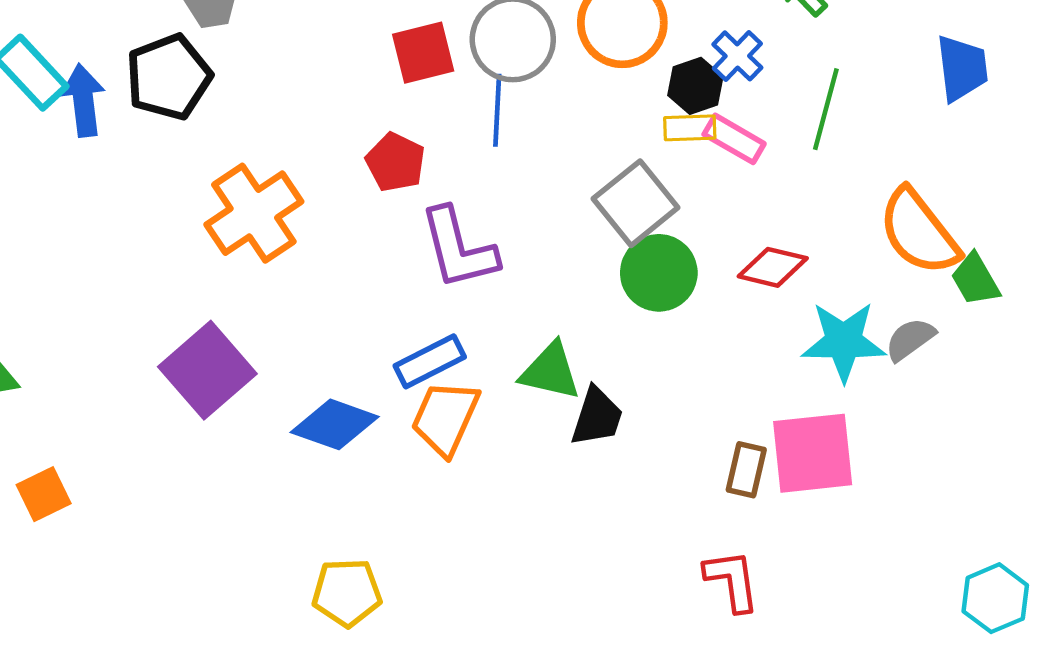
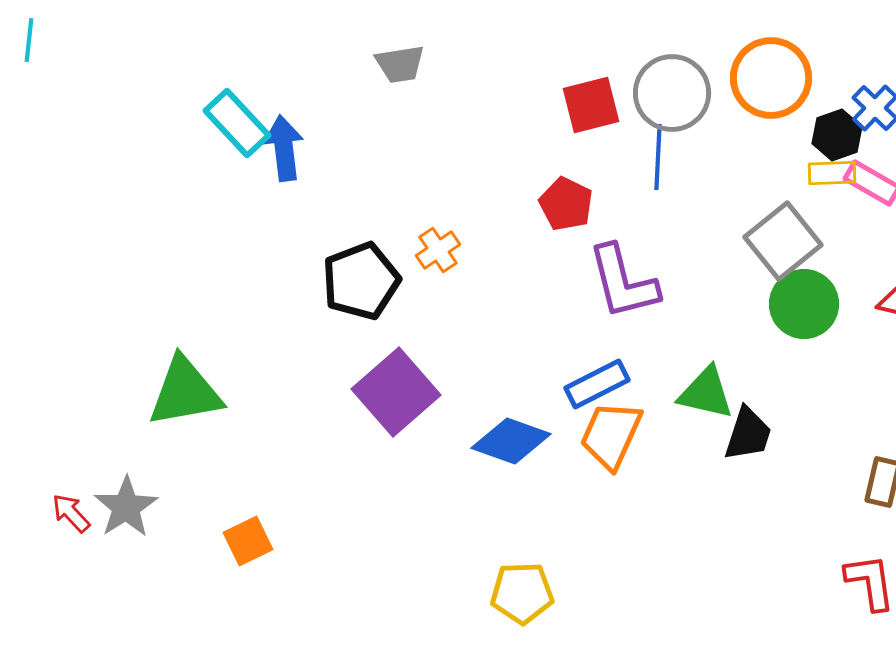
black pentagon: (169, 77) -> (361, 281), moved
orange cross: (254, 213) -> (438, 250), size x0.5
orange square: (44, 494) -> (248, 541), moved

